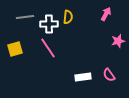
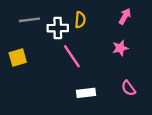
pink star: (118, 41) -> (120, 48), moved
pink line: (48, 48) -> (72, 56), moved
white rectangle: (83, 77) -> (86, 93), moved

